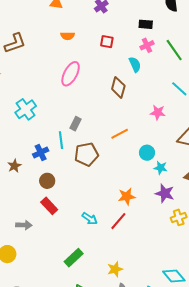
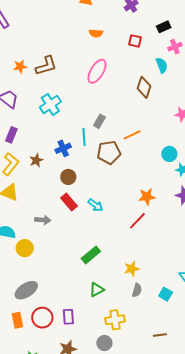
black rectangle: (146, 24) -> (164, 27), moved, turned -32
brown L-shape: (15, 43) -> (46, 66), moved
orange line: (120, 134) -> (132, 135), moved
cyan arrow: (90, 219) -> (95, 205), moved

